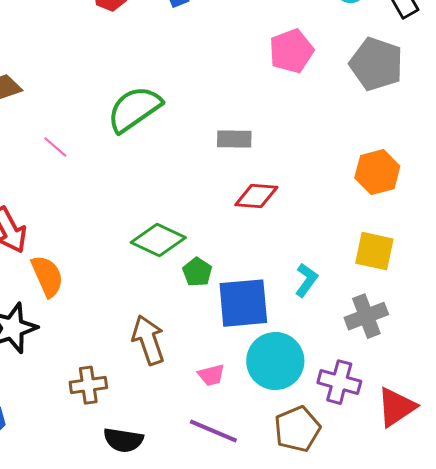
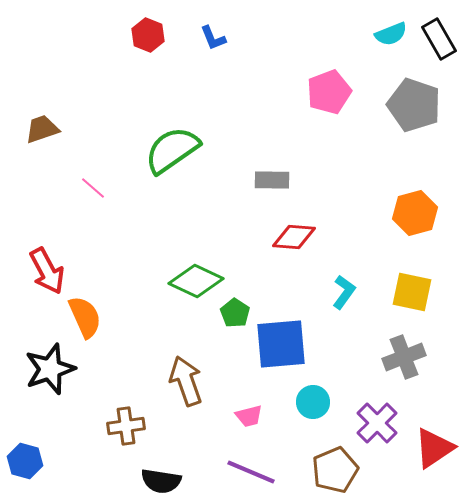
cyan L-shape: (306, 280) -> (344, 292), moved
cyan circle: (275, 361) -> (313, 402), size x0.6
purple cross: (339, 382) -> (377, 423), turned 30

